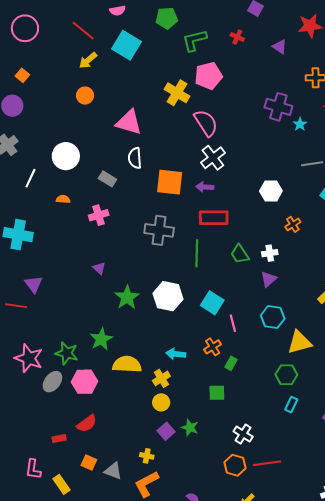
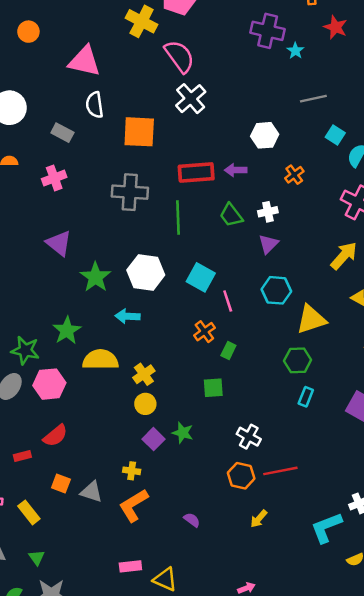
purple arrow: (205, 187) -> (236, 170), moved
purple triangle: (99, 268) -> (59, 243), size x1.6
cyan arrow: (176, 354) -> (127, 316), moved

